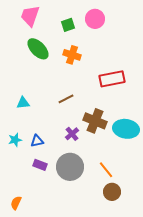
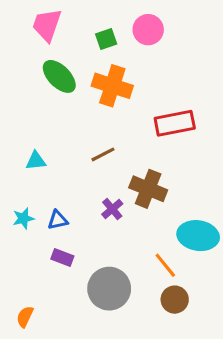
orange cross: (72, 55) -> (112, 86), size x1.4
cyan ellipse: (126, 129) -> (198, 236), moved
gray circle: (70, 167) -> (109, 289), moved

